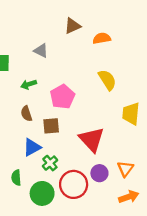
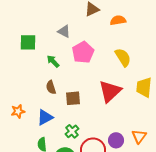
green arrow: (29, 84) -> (53, 61), turned 64
pink pentagon: (62, 97) -> (83, 52), moved
red triangle: (92, 139) -> (110, 91), moved, turned 30
blue triangle: (32, 147) -> (45, 117), moved

